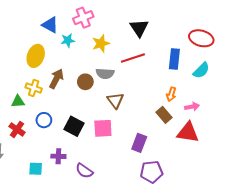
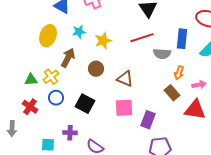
cyan star: (68, 40) -> (79, 32), moved
yellow star: (101, 43) -> (103, 41), moved
gray semicircle: (105, 73) -> (162, 54), moved
brown circle: (85, 82) -> (96, 69), moved
yellow cross: (34, 88) -> (51, 77), moved, turned 35
brown triangle: (115, 100) -> (125, 79), turned -30
pink square: (103, 128) -> (124, 108), moved

